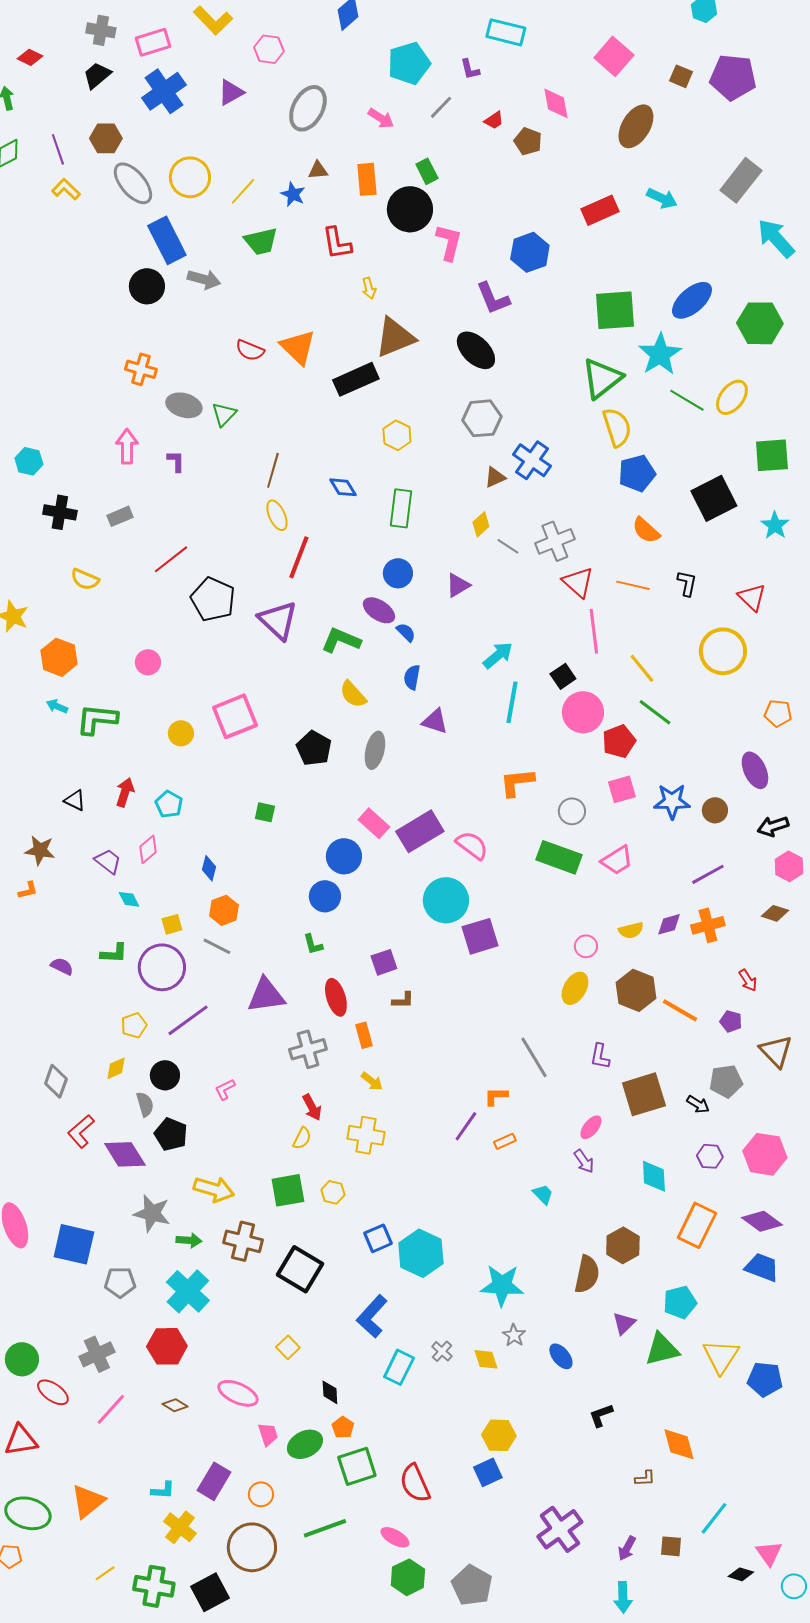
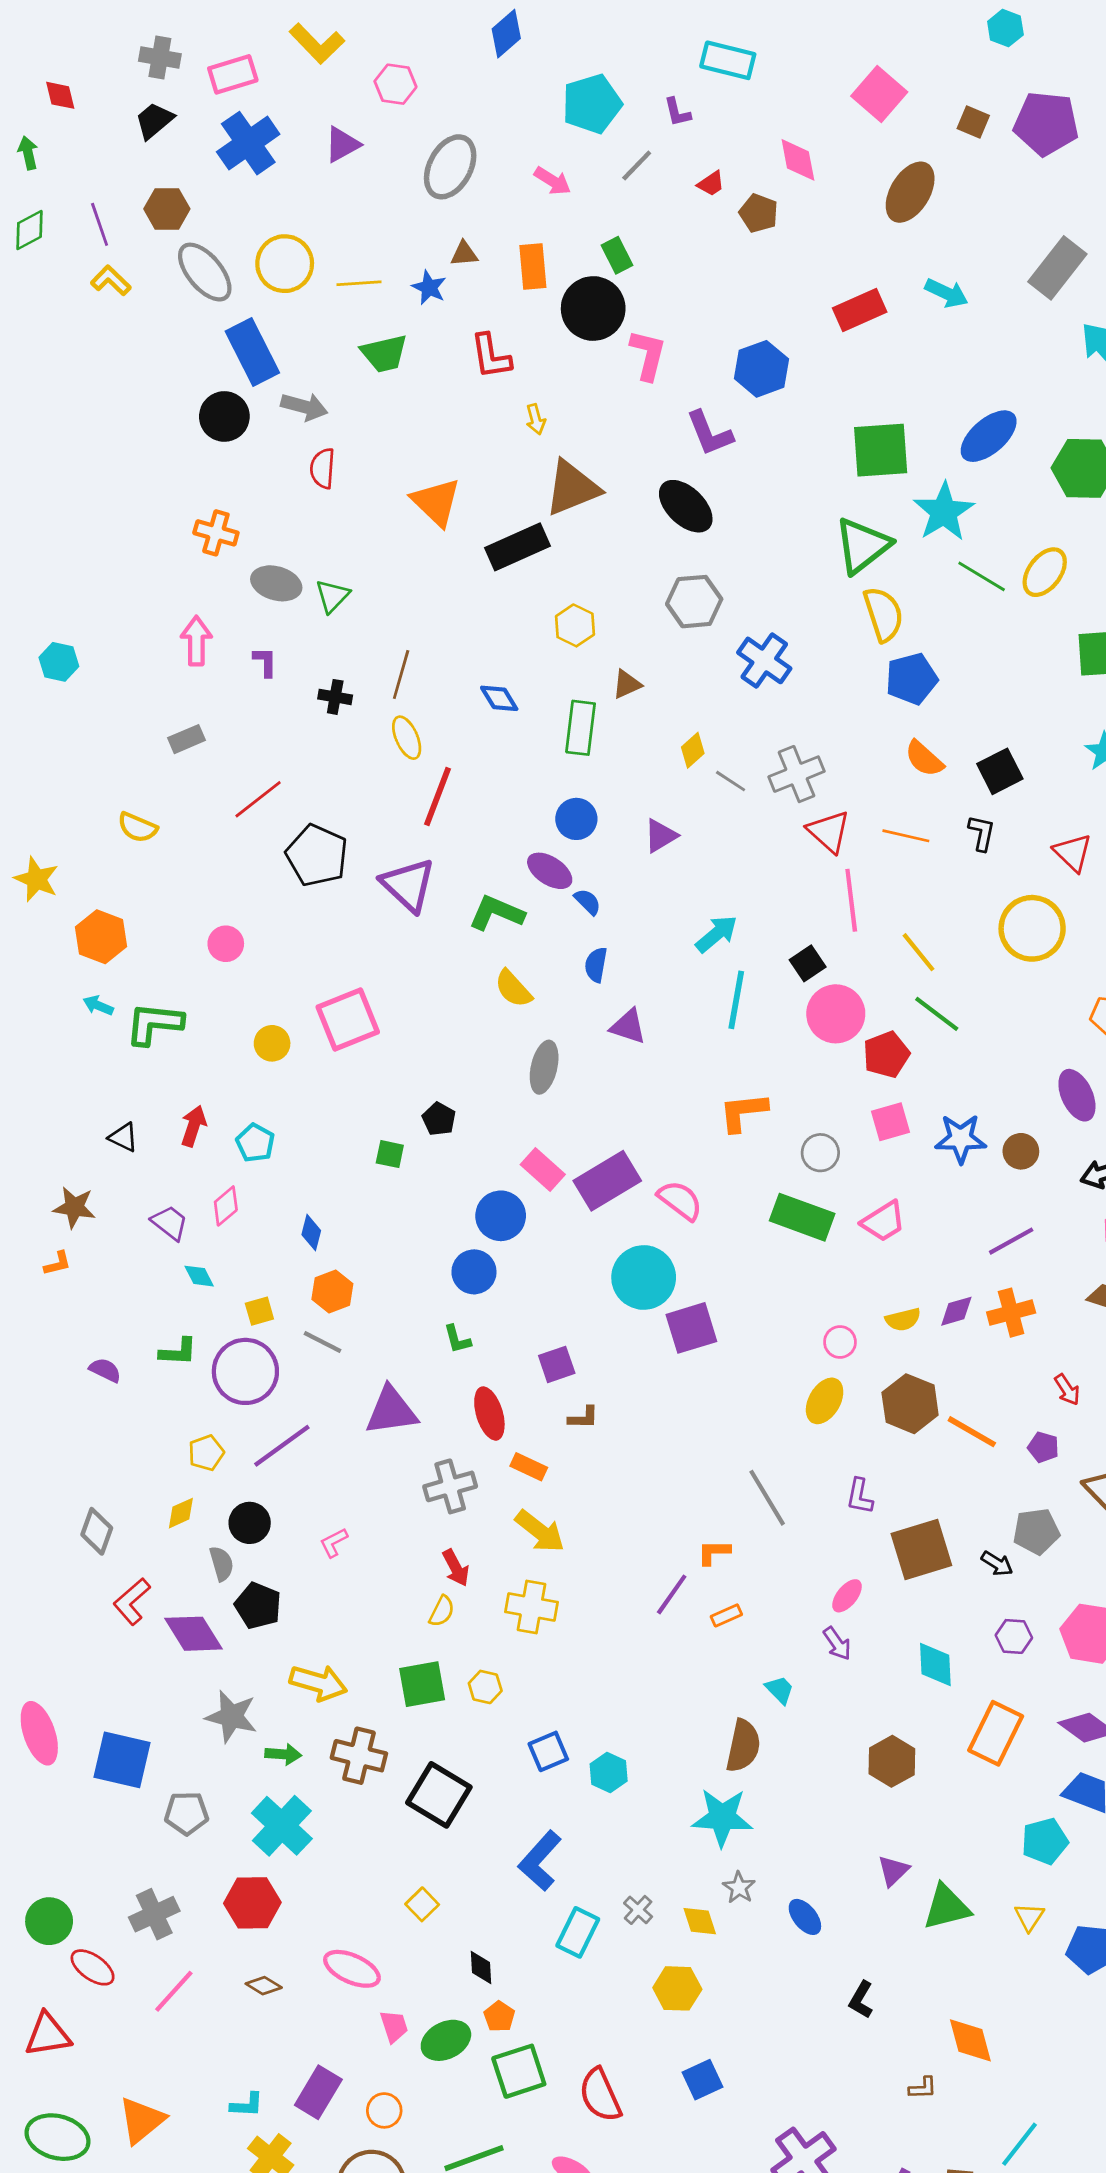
red diamond: (30, 57) -> (60, 95), turned 50
yellow line: (243, 191) -> (359, 283), turned 44
red semicircle: (250, 350) -> (323, 468), moved, turned 72
brown triangle: (495, 477) -> (627, 684), moved
black square: (714, 498) -> (1000, 771), moved, size x0.7
black cross: (60, 512) -> (335, 697), moved, size x0.7
black pentagon: (314, 748) -> (439, 1119), moved, size x0.7
orange rectangle: (364, 1035) -> (529, 1467), turned -50
yellow arrow: (372, 1081) -> (540, 1531), size x1.6
cyan hexagon: (421, 1253) -> (609, 1773), size x0.6
brown semicircle: (587, 1274) -> (743, 1746), moved
cyan pentagon: (680, 1302) -> (1045, 1841), moved
yellow triangle: (721, 1356) -> (1029, 1917), size x0.6
black L-shape: (601, 1415) -> (861, 2000), turned -40
yellow hexagon: (499, 1435) -> (677, 1988), moved

